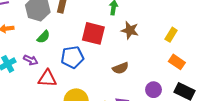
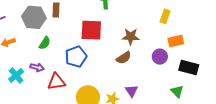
brown star: (130, 30) -> (131, 37), moved
orange rectangle: (177, 62) -> (176, 41), turned -35
purple circle: (154, 90) -> (160, 57), moved

